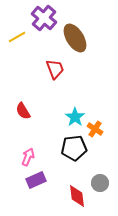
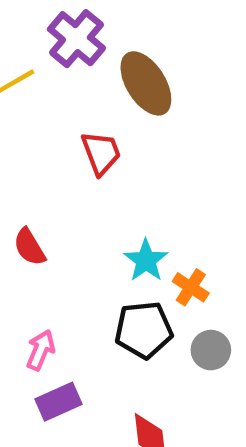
gray circle: (100, 183) -> (211, 350), moved

